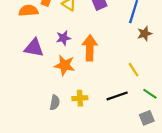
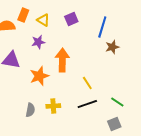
purple star: (63, 38) -> (38, 42), moved
orange star: (65, 65) -> (39, 76), turned -30
yellow line: (134, 70) -> (87, 83), moved

